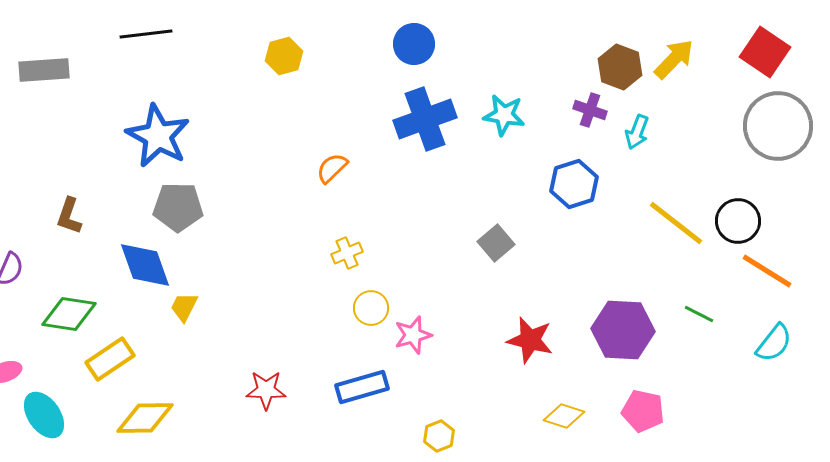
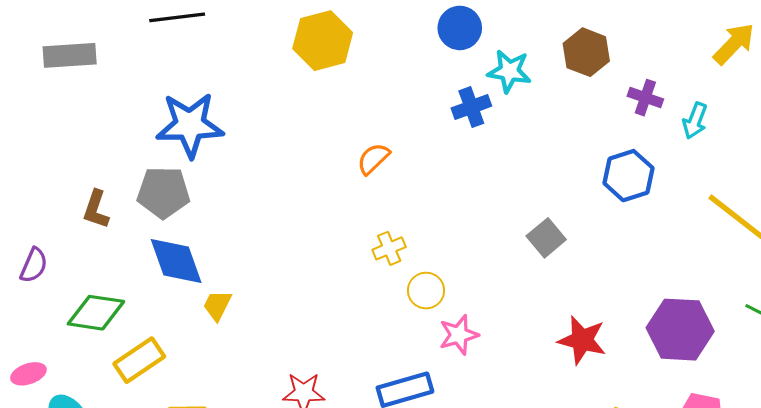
yellow hexagon: (284, 56) -> (323, 41), size x1.5
brown hexagon: (620, 67) -> (586, 52), moved
cyan star: (504, 115) -> (509, 71), moved
blue cross: (425, 119) -> (471, 107), size x0.6
blue star: (158, 136) -> (190, 125), turned -30
gray pentagon: (178, 207) -> (163, 192), moved
yellow circle: (371, 308) -> (426, 291), moved

